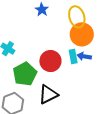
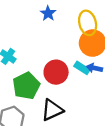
cyan rectangle: (73, 56) -> (82, 68), turned -48

